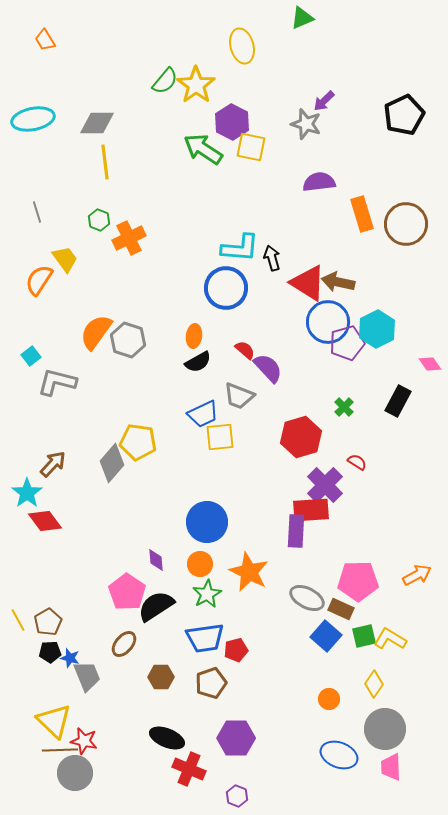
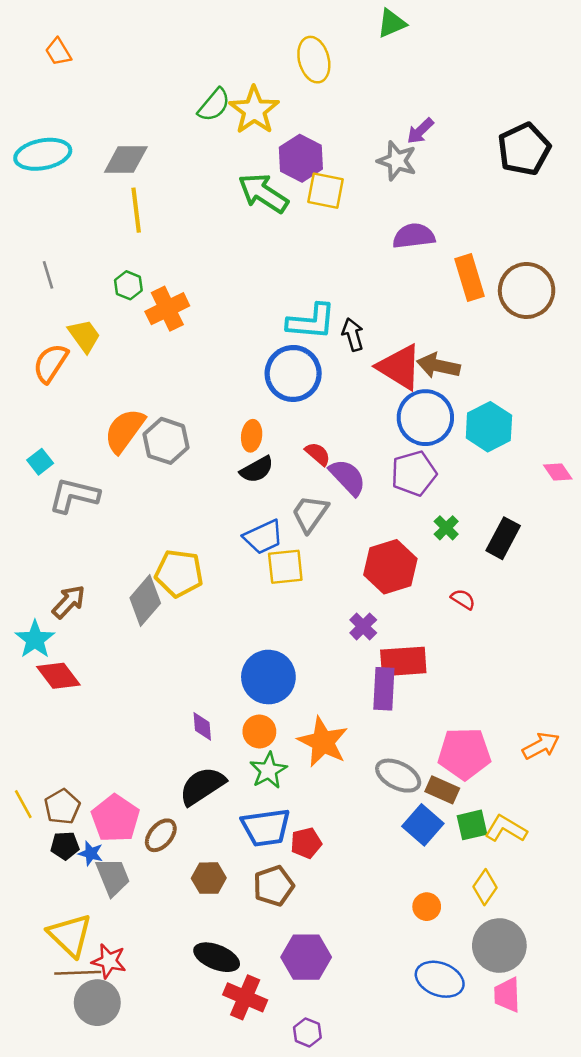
purple pentagon: (347, 343) -> (414, 473), moved
gray trapezoid: (239, 396) -> (310, 514), turned 104
black rectangle: (398, 401) -> (503, 538), moved
purple cross: (325, 485) -> (363, 626), moved, size x0.6
pink pentagon: (127, 592) -> (115, 818), moved

